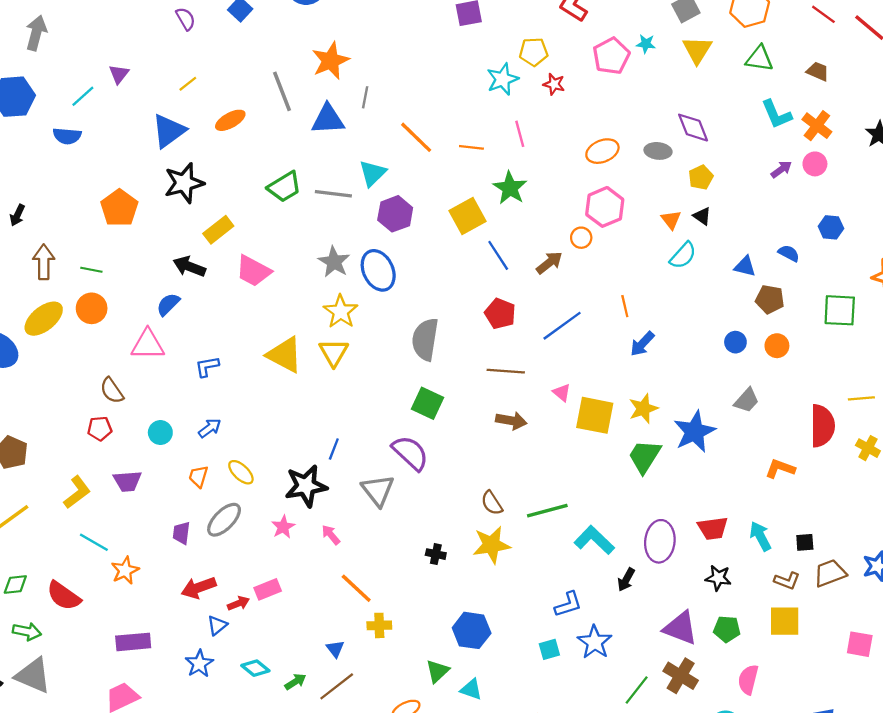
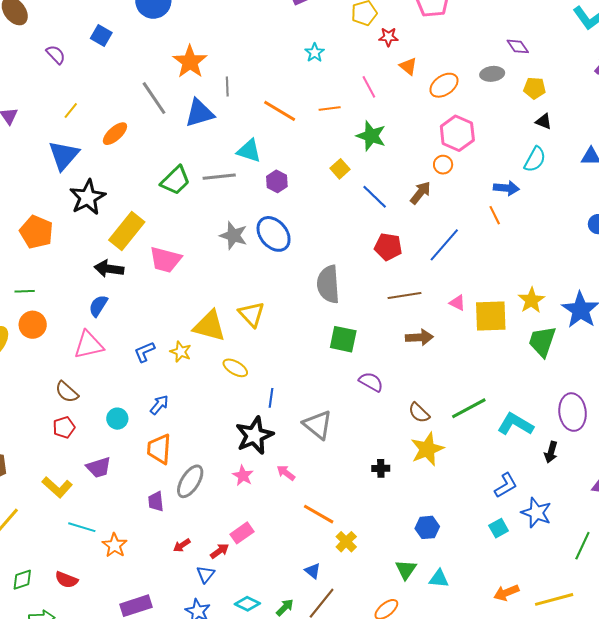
cyan star: (503, 79) -> (315, 53), moved, size x0.7
purple diamond: (693, 128) -> (518, 46), size x0.7
cyan triangle: (373, 173) -> (249, 151), turned -44
yellow pentagon: (701, 177) -> (535, 88), turned -30
purple hexagon: (395, 214) -> (277, 181), size x0.7
yellow square: (467, 216) -> (340, 169), size x0.6
orange triangle: (671, 220) -> (408, 66), moved
yellow rectangle: (218, 230) -> (127, 231), size x1.4
yellow star: (341, 312) -> (181, 352), moved, size x0.7
blue arrow: (642, 344) -> (506, 188), moved, turned -115
purple semicircle: (410, 453) -> (371, 382), moved, size x0.7
yellow ellipse: (241, 472) -> (235, 368), moved
orange trapezoid: (198, 476) -> (159, 449), size x1.5
yellow L-shape: (77, 492) -> (57, 487), turned 92
red arrow: (199, 588) -> (182, 545), size x0.6
red semicircle: (64, 596) -> (66, 580), size x0.7
yellow cross: (379, 625) -> (346, 542), turned -30
blue hexagon: (472, 630) -> (427, 527), size x0.7

